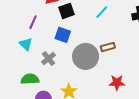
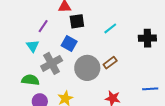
brown rectangle: (108, 47) -> (110, 63), turned -32
gray cross: (48, 58) -> (52, 63), size x1.5

